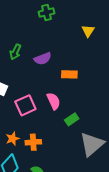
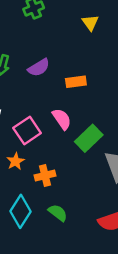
green rectangle: (72, 119) -> (89, 138), size x1.5
orange star: (13, 139) -> (15, 161), moved

